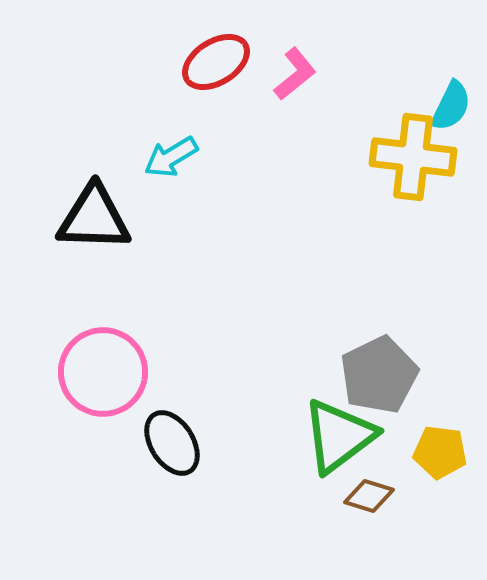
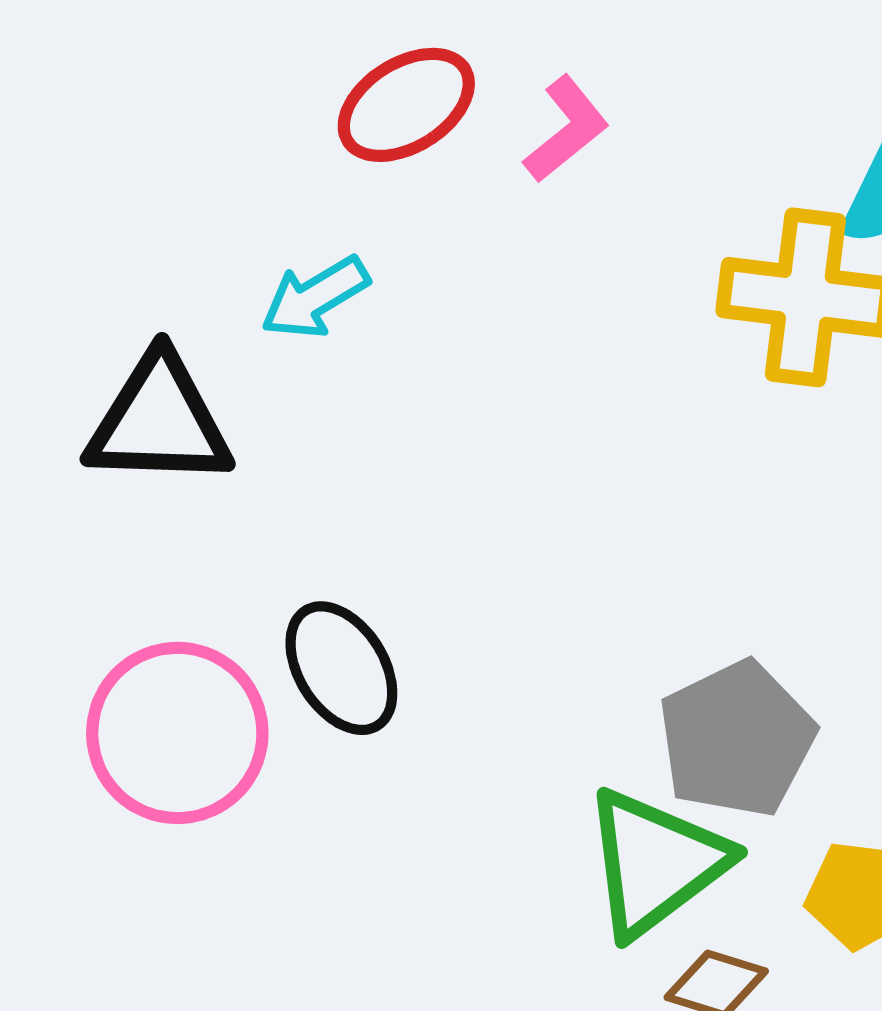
black ellipse: (172, 443) -> (341, 668), moved

